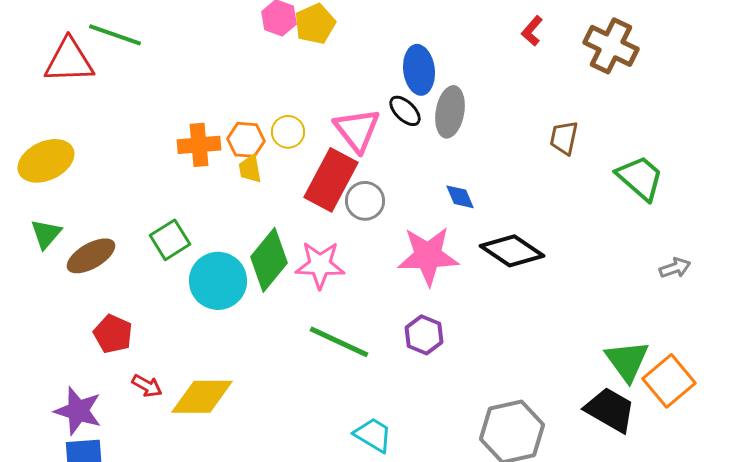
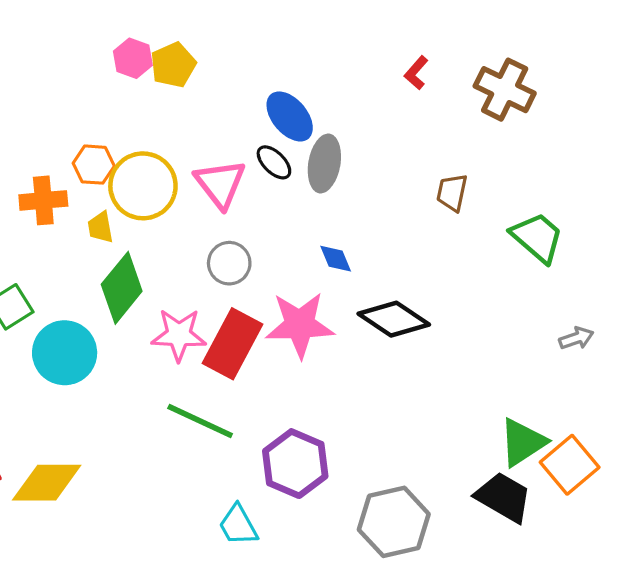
blue ellipse: (419, 70) -> (290, 116), turned -33
yellow circle: (288, 132) -> (143, 186), size x1.8
orange hexagon: (246, 140) -> (94, 165), moved
red rectangle: (331, 180) -> (233, 344), moved
green diamond: (269, 260) -> (122, 288), moved
purple hexagon: (424, 335) -> (295, 464), moved, size x1.5
green triangle: (627, 361) -> (523, 442), turned 33
cyan trapezoid: (373, 435) -> (238, 525), turned -150

